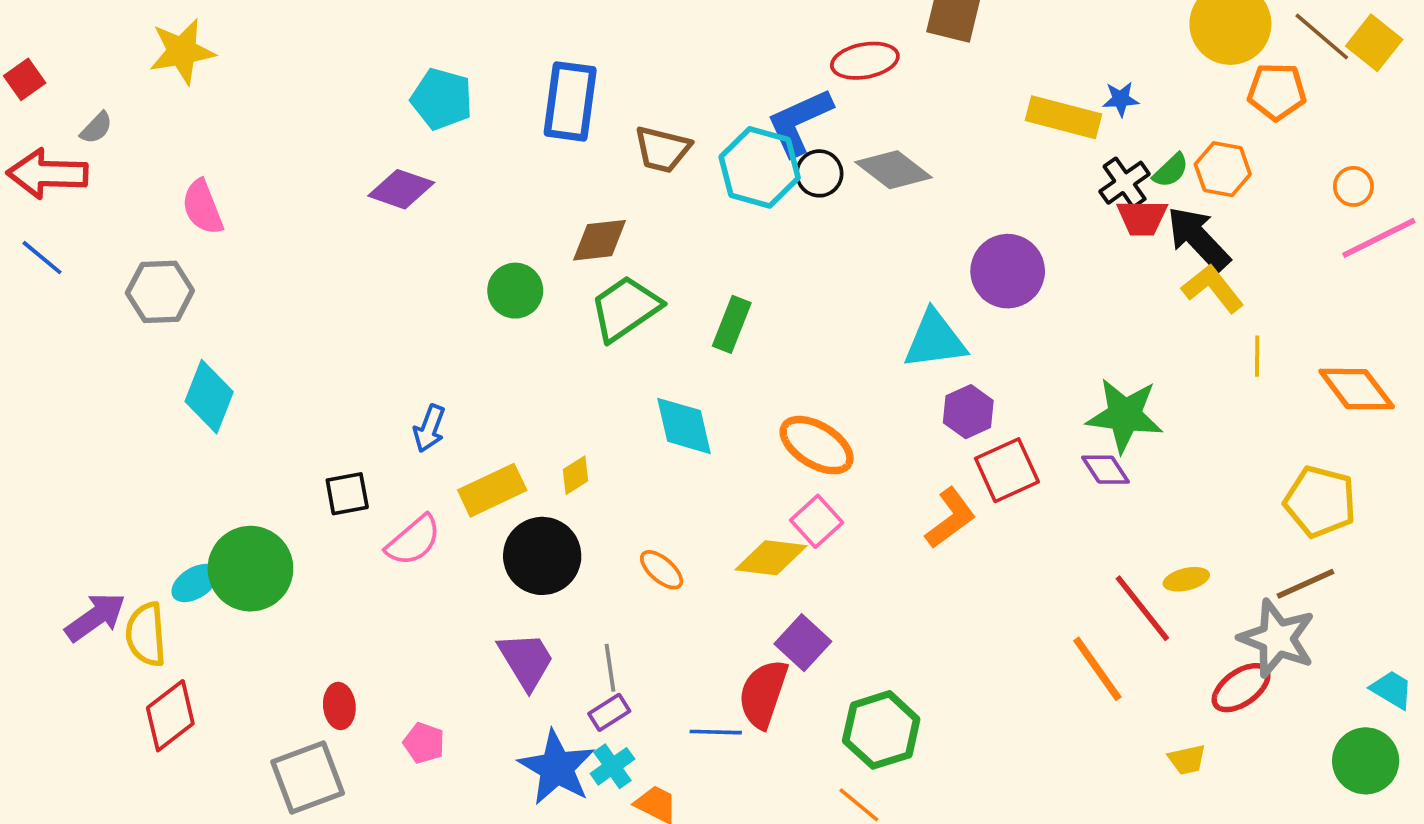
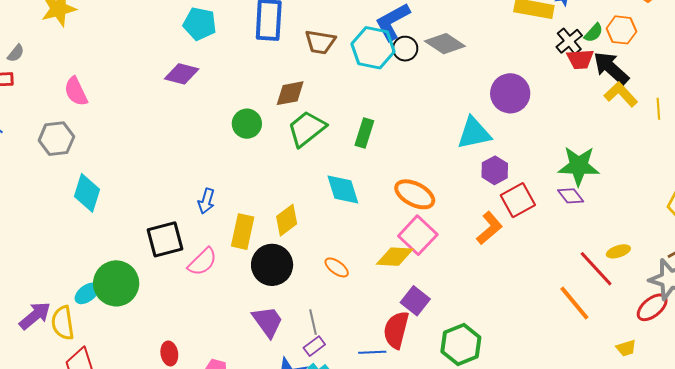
yellow line: (1257, 356) -> (658, 109), moved
yellow diamond: (576, 475) -> (287, 220), size x1.5
yellow rectangle: (492, 490) -> (243, 232), turned -48
black square: (347, 494) -> (165, 239), size x1.5
pink square: (817, 521) -> (418, 235), size x1.4

